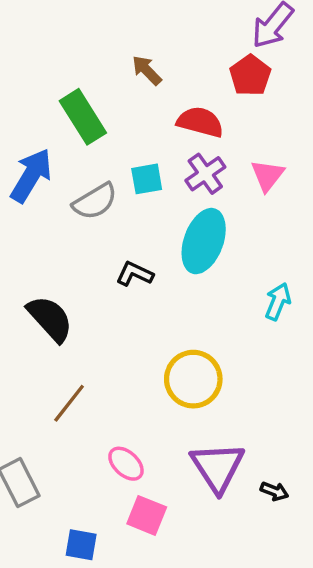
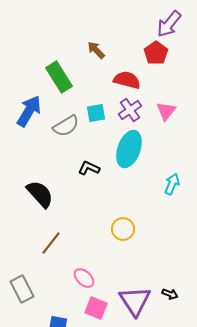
yellow circle: (193, 379) -> (123, 229), size x0.7
purple triangle: (217, 467) -> (135, 301), moved

